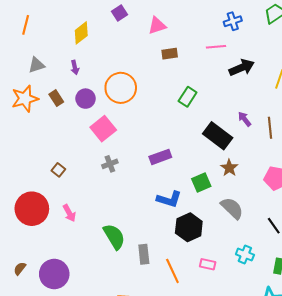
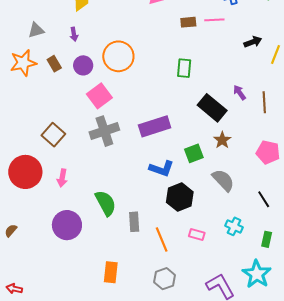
brown rectangle: (170, 54) -> (188, 22), moved
black arrow: (242, 68) -> (253, 42), moved, size x0.7
green rectangle: (188, 97) -> (184, 68), turned -30
purple rectangle: (160, 157) -> (155, 126), size x1.4
gray cross: (110, 164) -> (104, 131), size x1.8
brown square: (58, 170) -> (53, 135), size x1.6
pink arrow: (69, 213) -> (62, 178), turned 36
purple circle: (54, 274) -> (67, 225), moved

